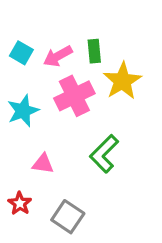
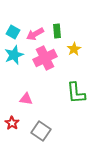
yellow star: (122, 81) -> (74, 49), size x0.6
cyan star: (23, 111) -> (14, 55), moved
green L-shape: (104, 154) -> (76, 93), moved, turned -50

